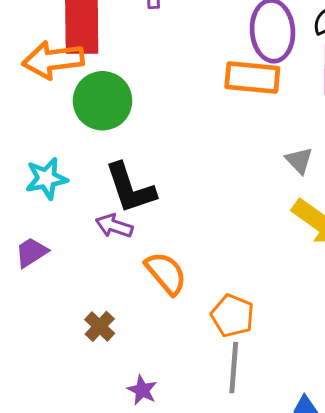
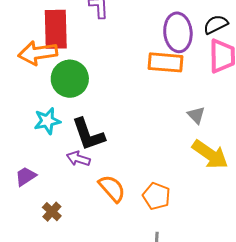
cyan star: (46, 179) -> (47, 121), moved
orange pentagon: (232, 316) -> (156, 196), moved
brown cross: (100, 326) -> (52, 212), moved

